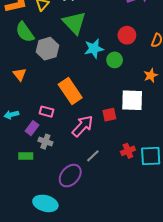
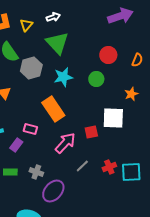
cyan star: (94, 49) -> (63, 77), moved
gray cross: (45, 142) -> (36, 172), moved
gray line: (93, 156) -> (82, 166), moved

